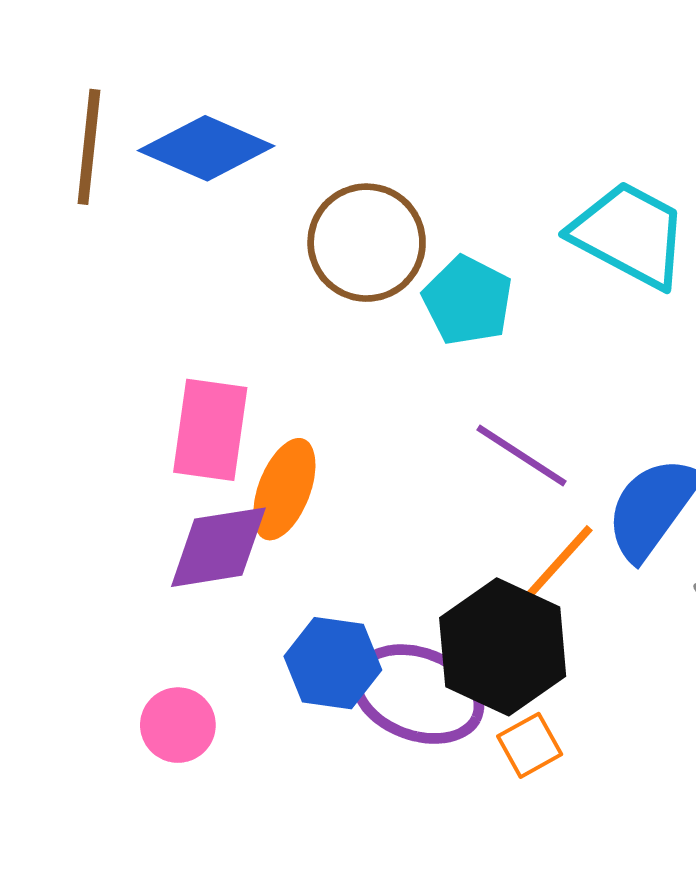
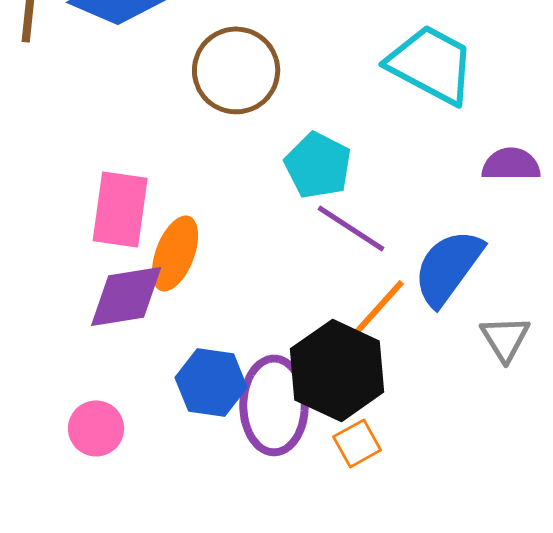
cyan pentagon: (468, 301) -> (318, 165), moved
purple ellipse: (418, 694) -> (274, 405), turned 70

